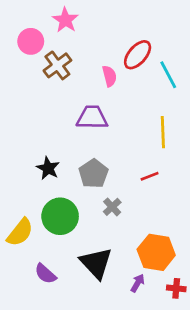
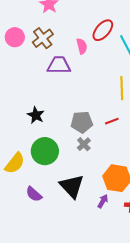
pink circle: (31, 41) -> (15, 37), moved
purple trapezoid: (92, 117) -> (59, 65), moved
gray pentagon: (93, 174) -> (82, 122), moved, turned 30

